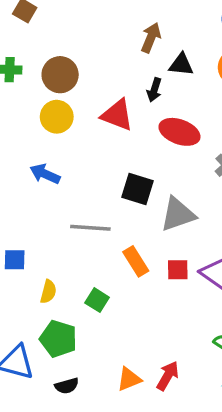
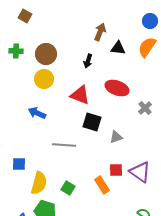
black arrow: (154, 90) -> (88, 61), moved
red triangle: (117, 115) -> (80, 95), moved
gray triangle: (178, 214) -> (116, 137), size x0.6
orange rectangle: (136, 261) -> (102, 185), moved
yellow semicircle: (48, 292) -> (39, 183), size x1.6

